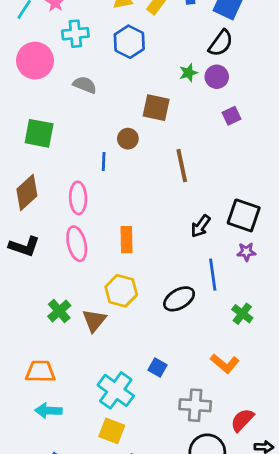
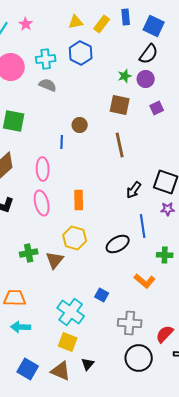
cyan cross: (75, 34) -> (46, 59), moved
brown square: (156, 108) -> (120, 105), moved
green cross: (59, 311) -> (29, 253), turned 30
green cross: (242, 314) -> (165, 255), turned -35
orange L-shape: (225, 363) -> (145, 281), moved

